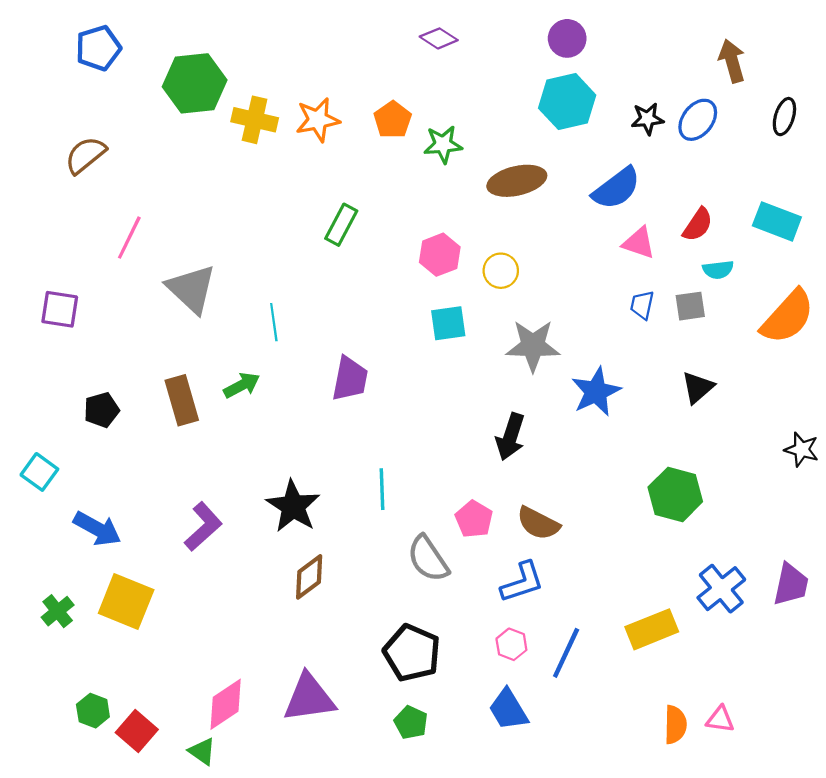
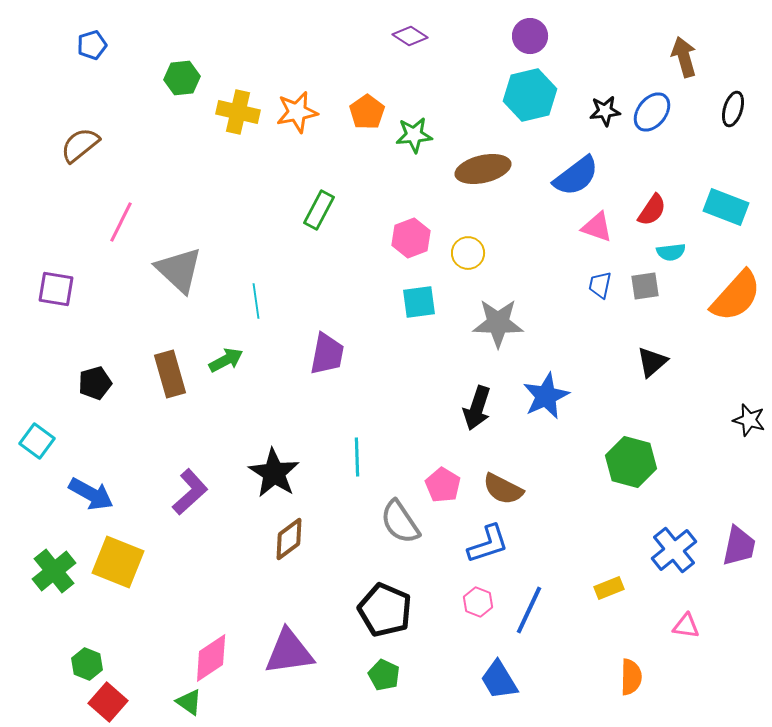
blue pentagon: (98, 48) -> (92, 45), size x0.7
green hexagon: (195, 83) -> (182, 78), size x0.6
blue star: (596, 392) -> (546, 396), moved
green cross: (58, 611) -> (54, 571), size x1.4
yellow rectangle: (652, 629) -> (609, 588), size x0.6
blue trapezoid: (508, 710) -> (499, 680), moved
pink triangle: (720, 719) -> (686, 626), moved
red square: (137, 731) -> (108, 702), moved

